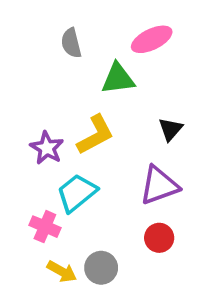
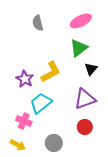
green triangle: (118, 79) -> (79, 48), moved, turned -30
yellow arrow: (62, 271) -> (18, 145), moved

